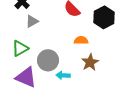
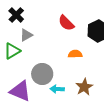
green triangle: (20, 48) -> (12, 51), moved
brown star: (90, 62) -> (84, 87), moved

